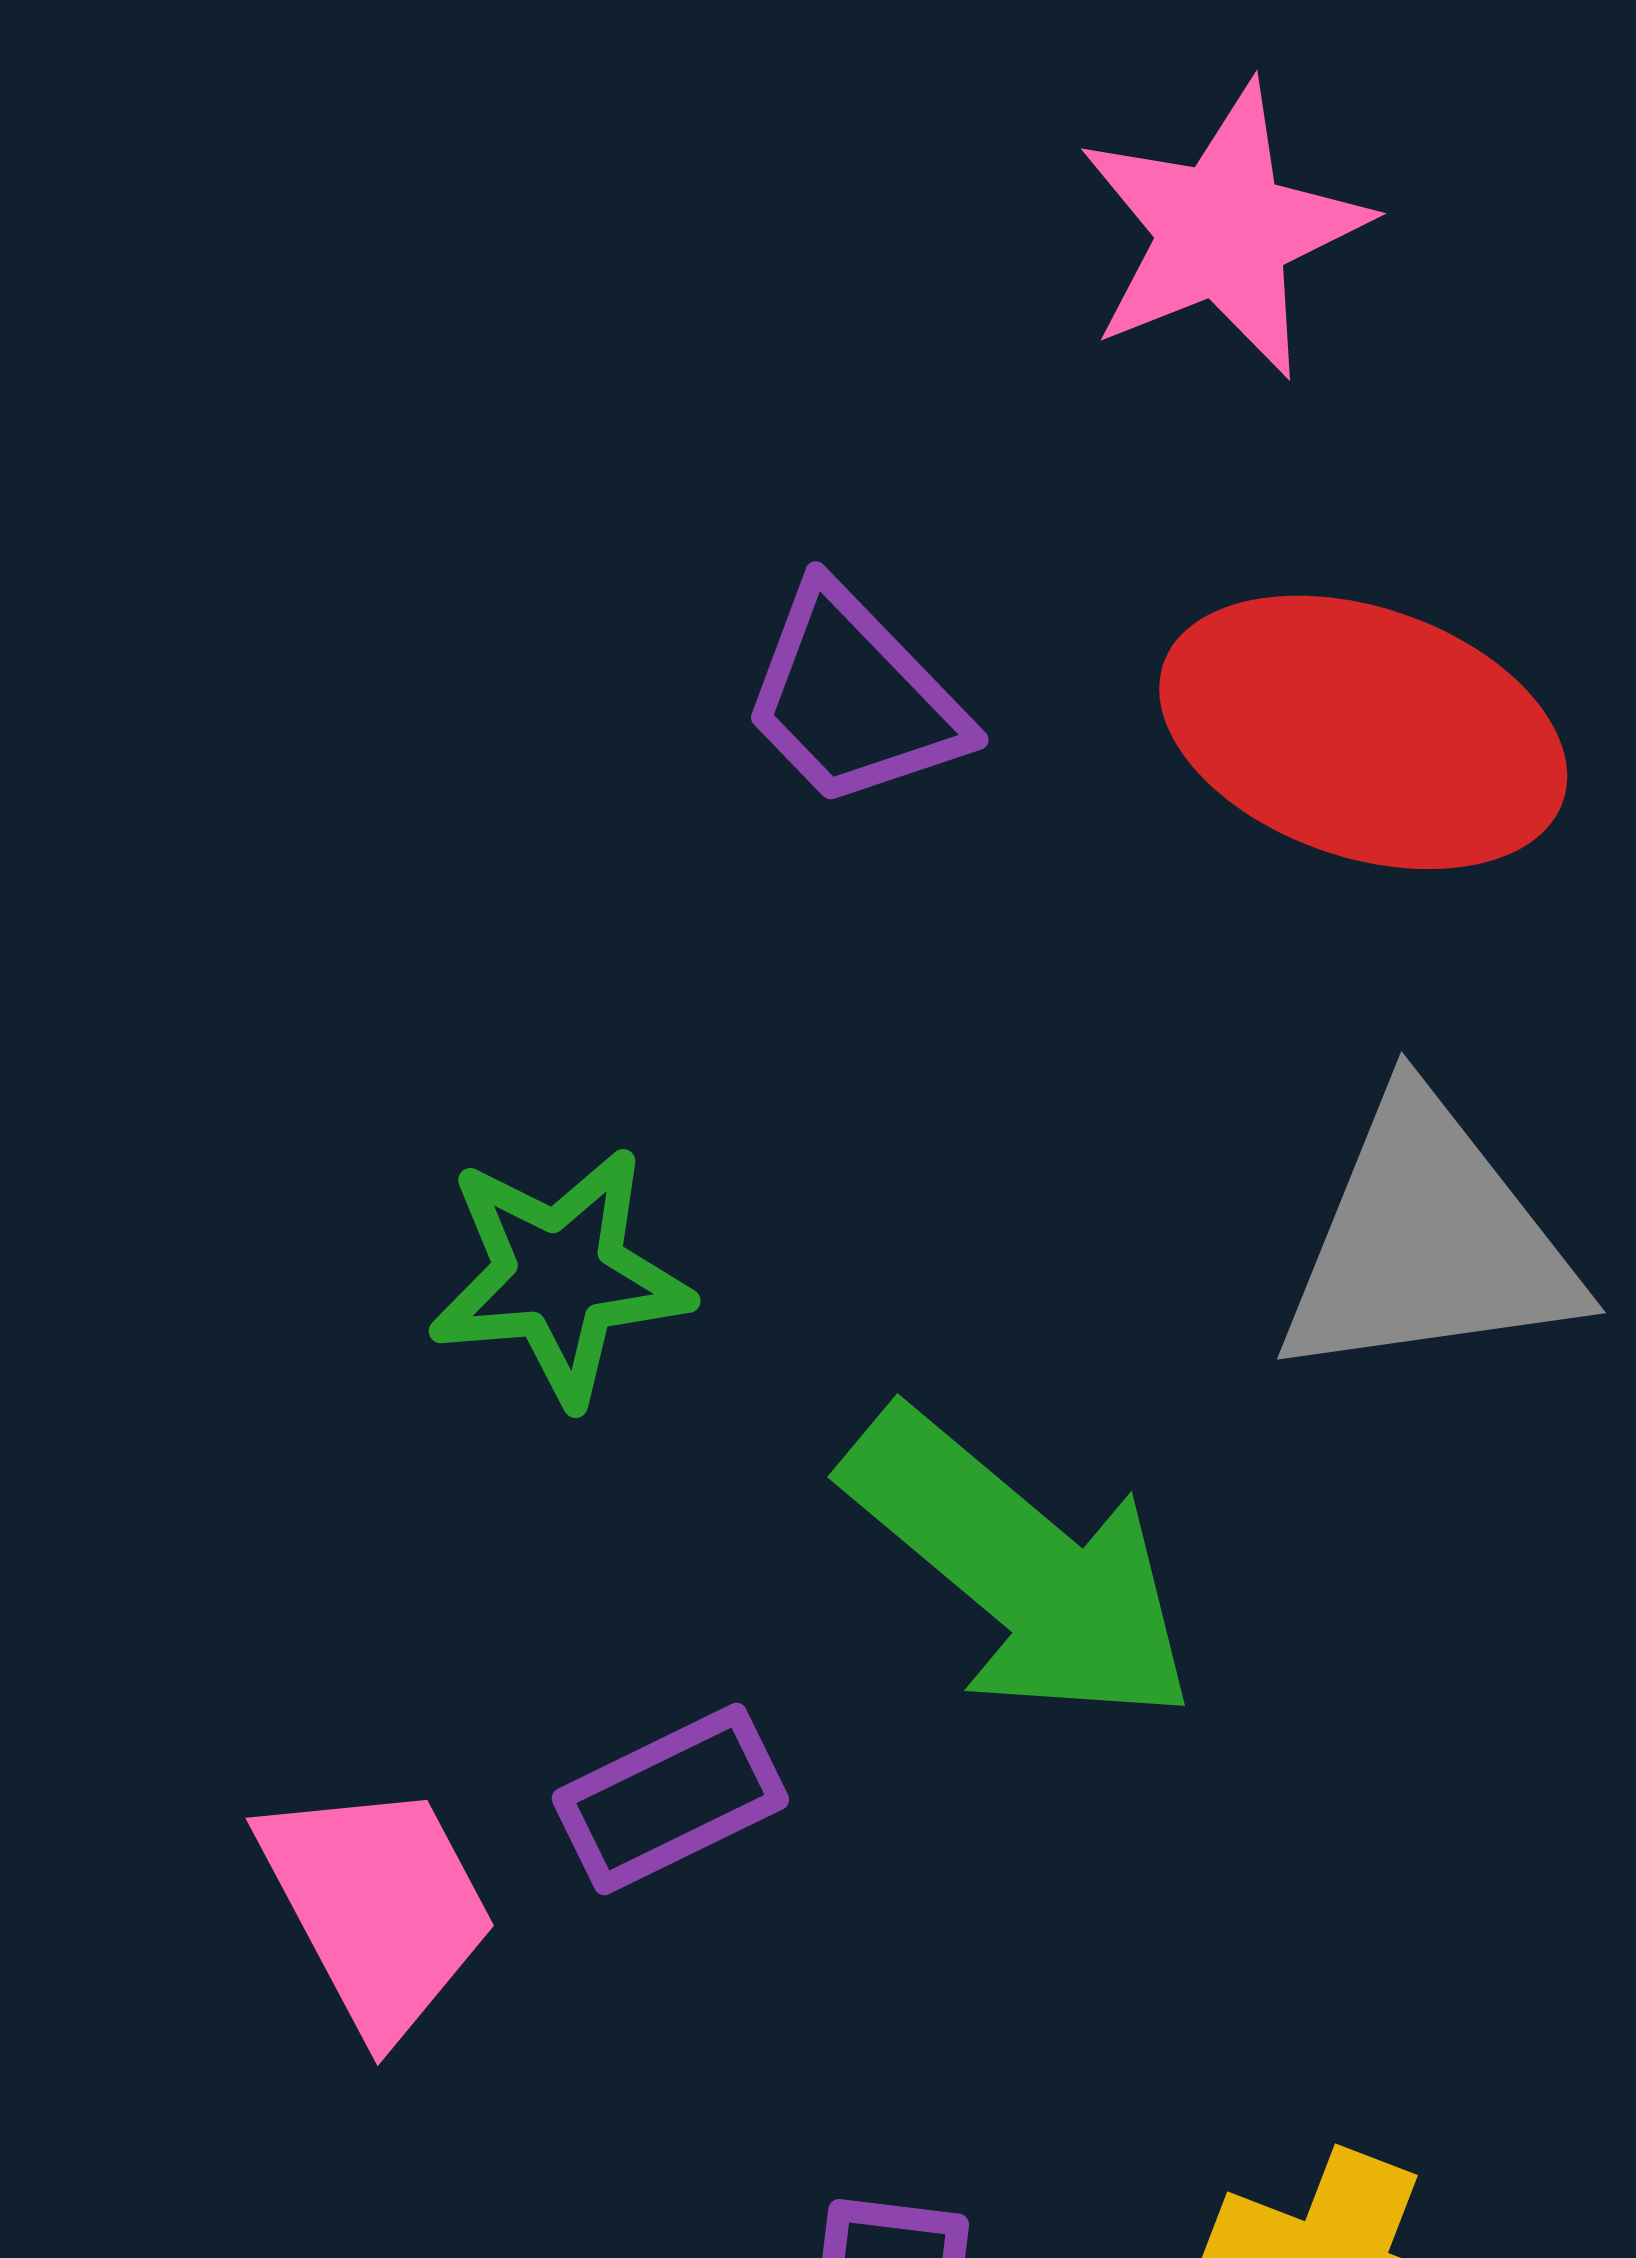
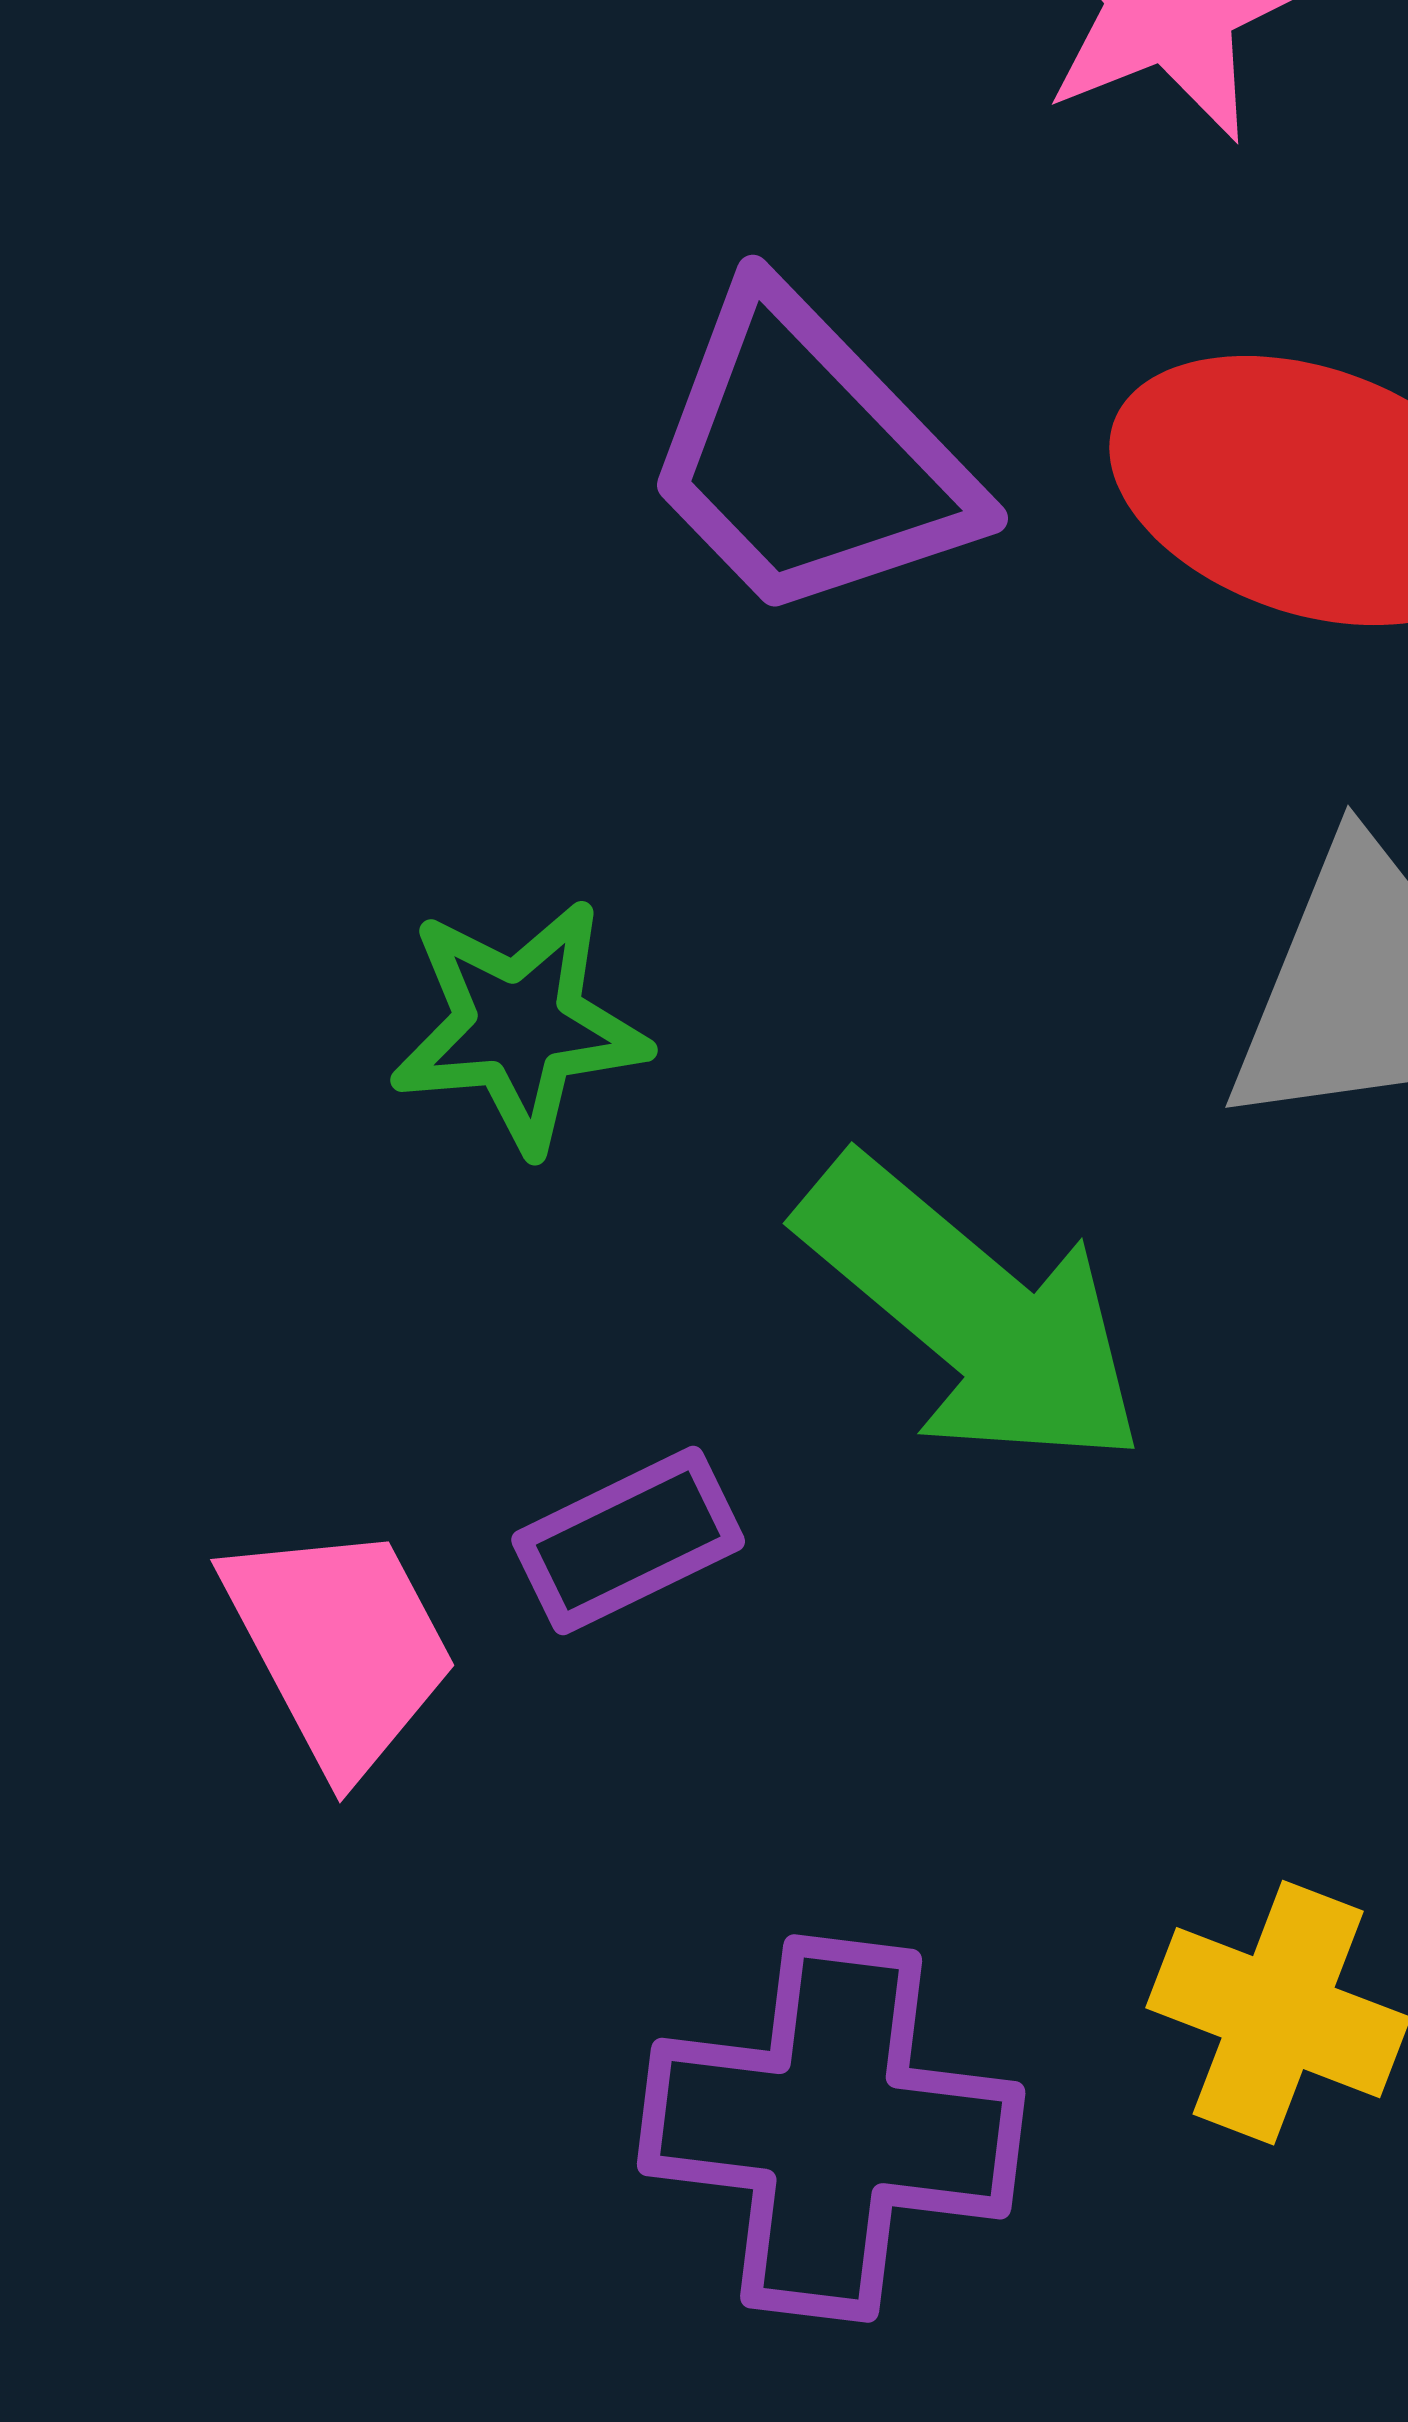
purple trapezoid: (853, 698) -> (808, 457), size x1.5

